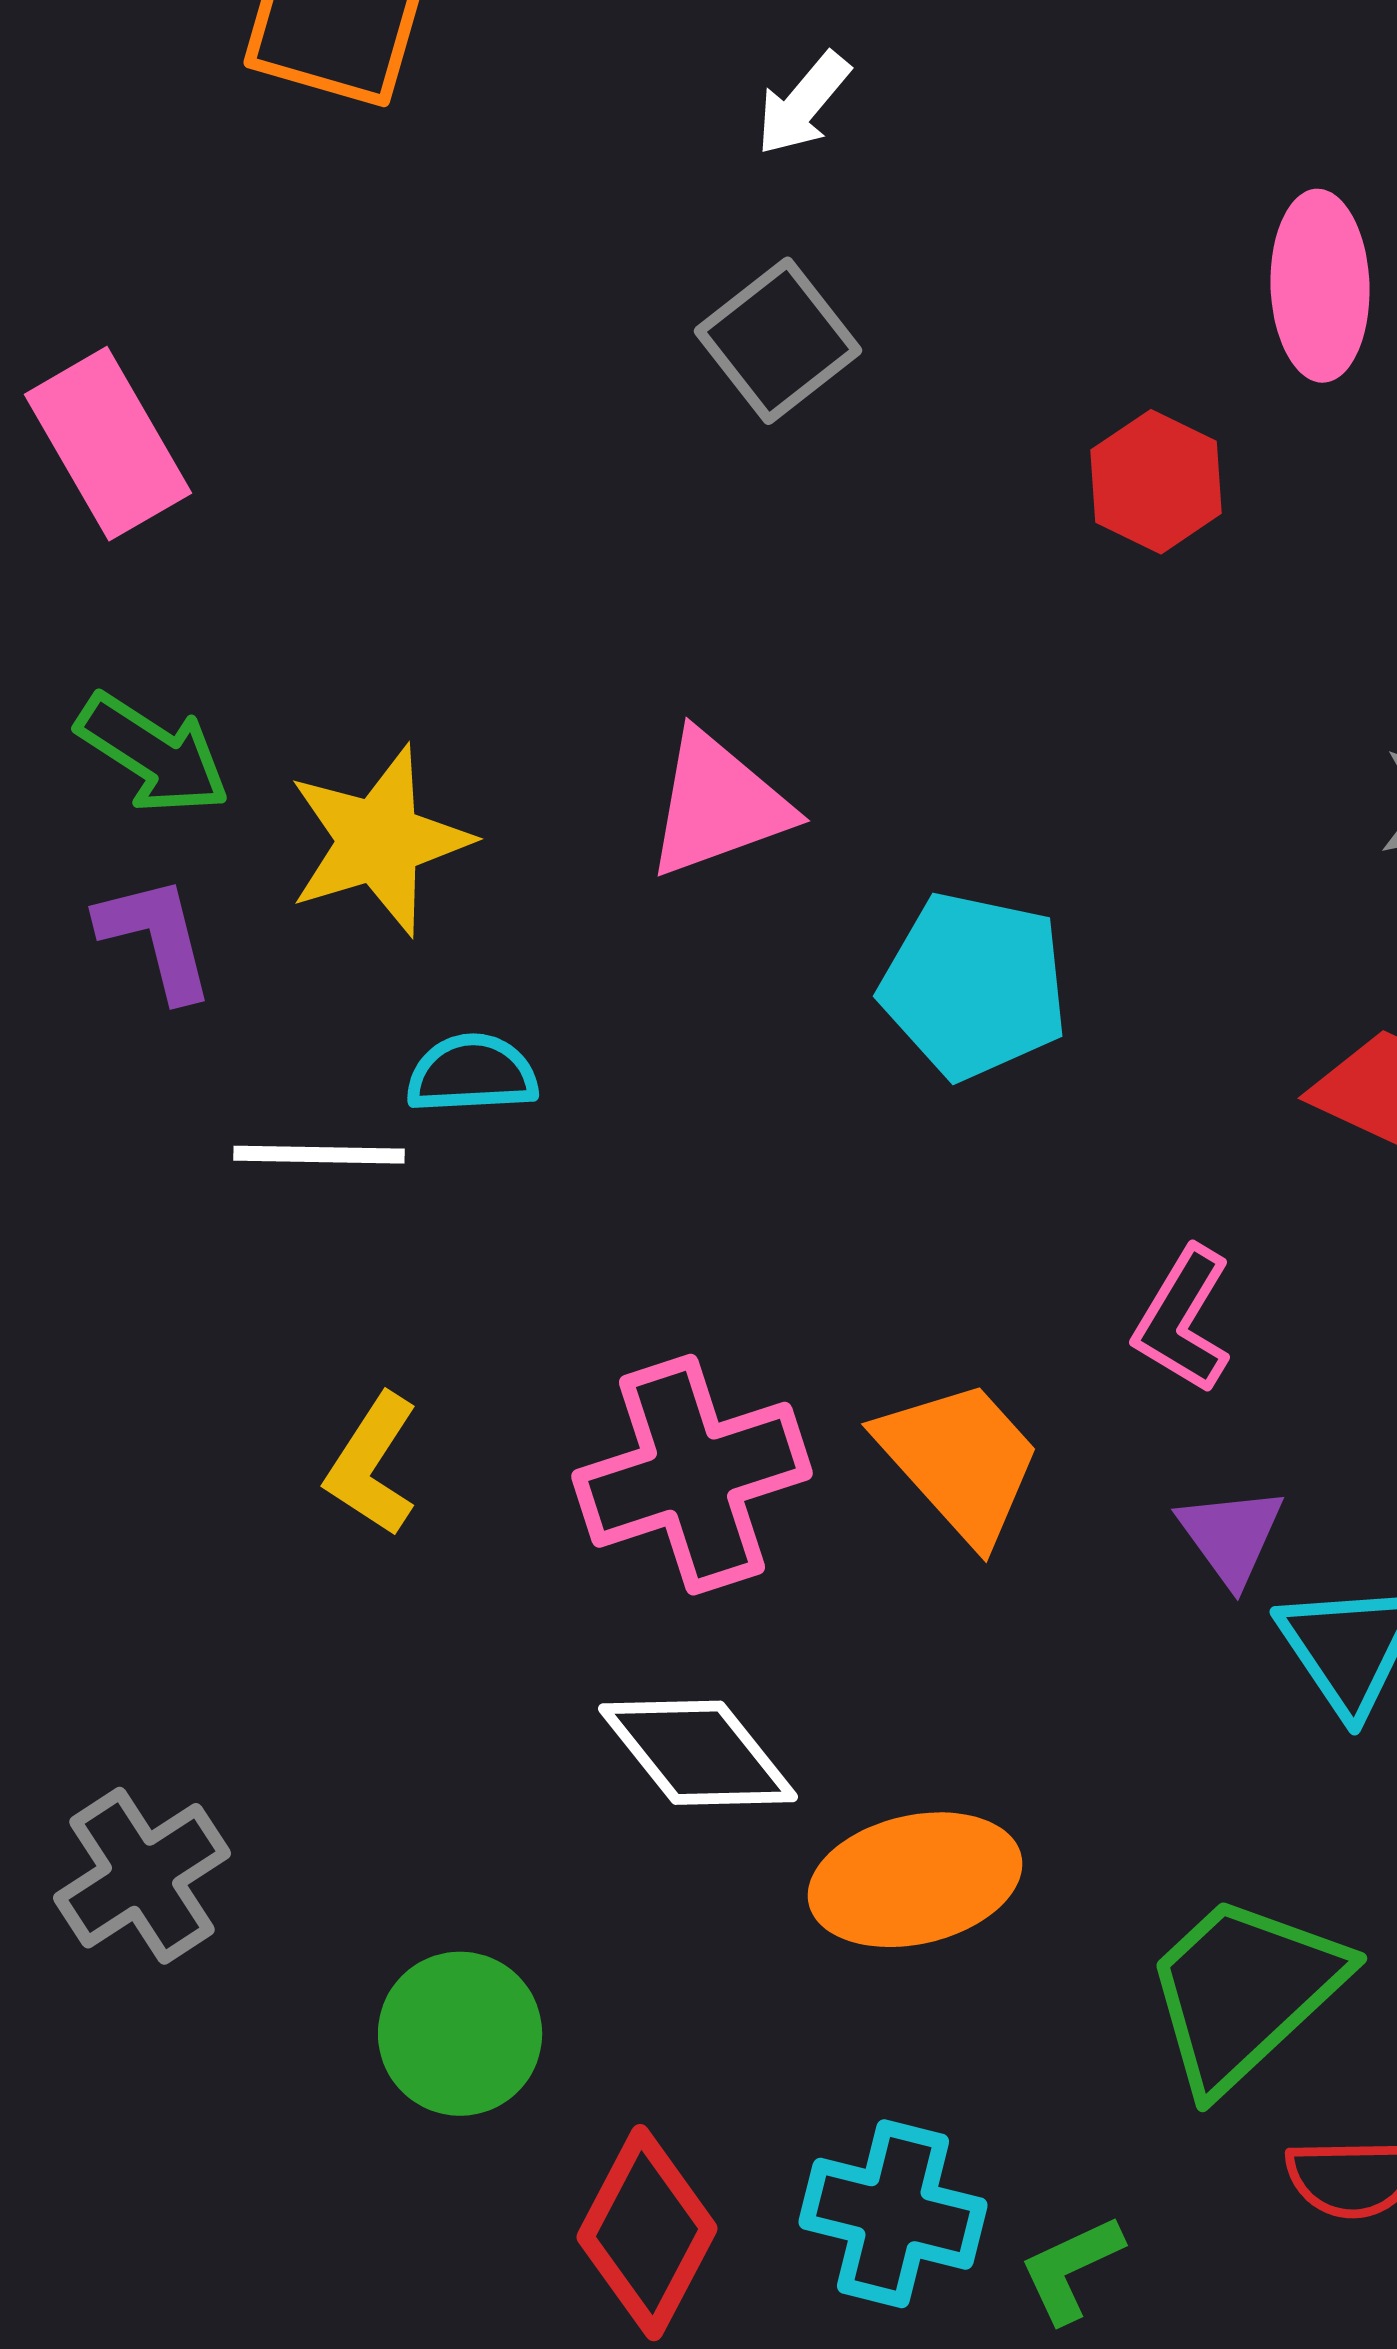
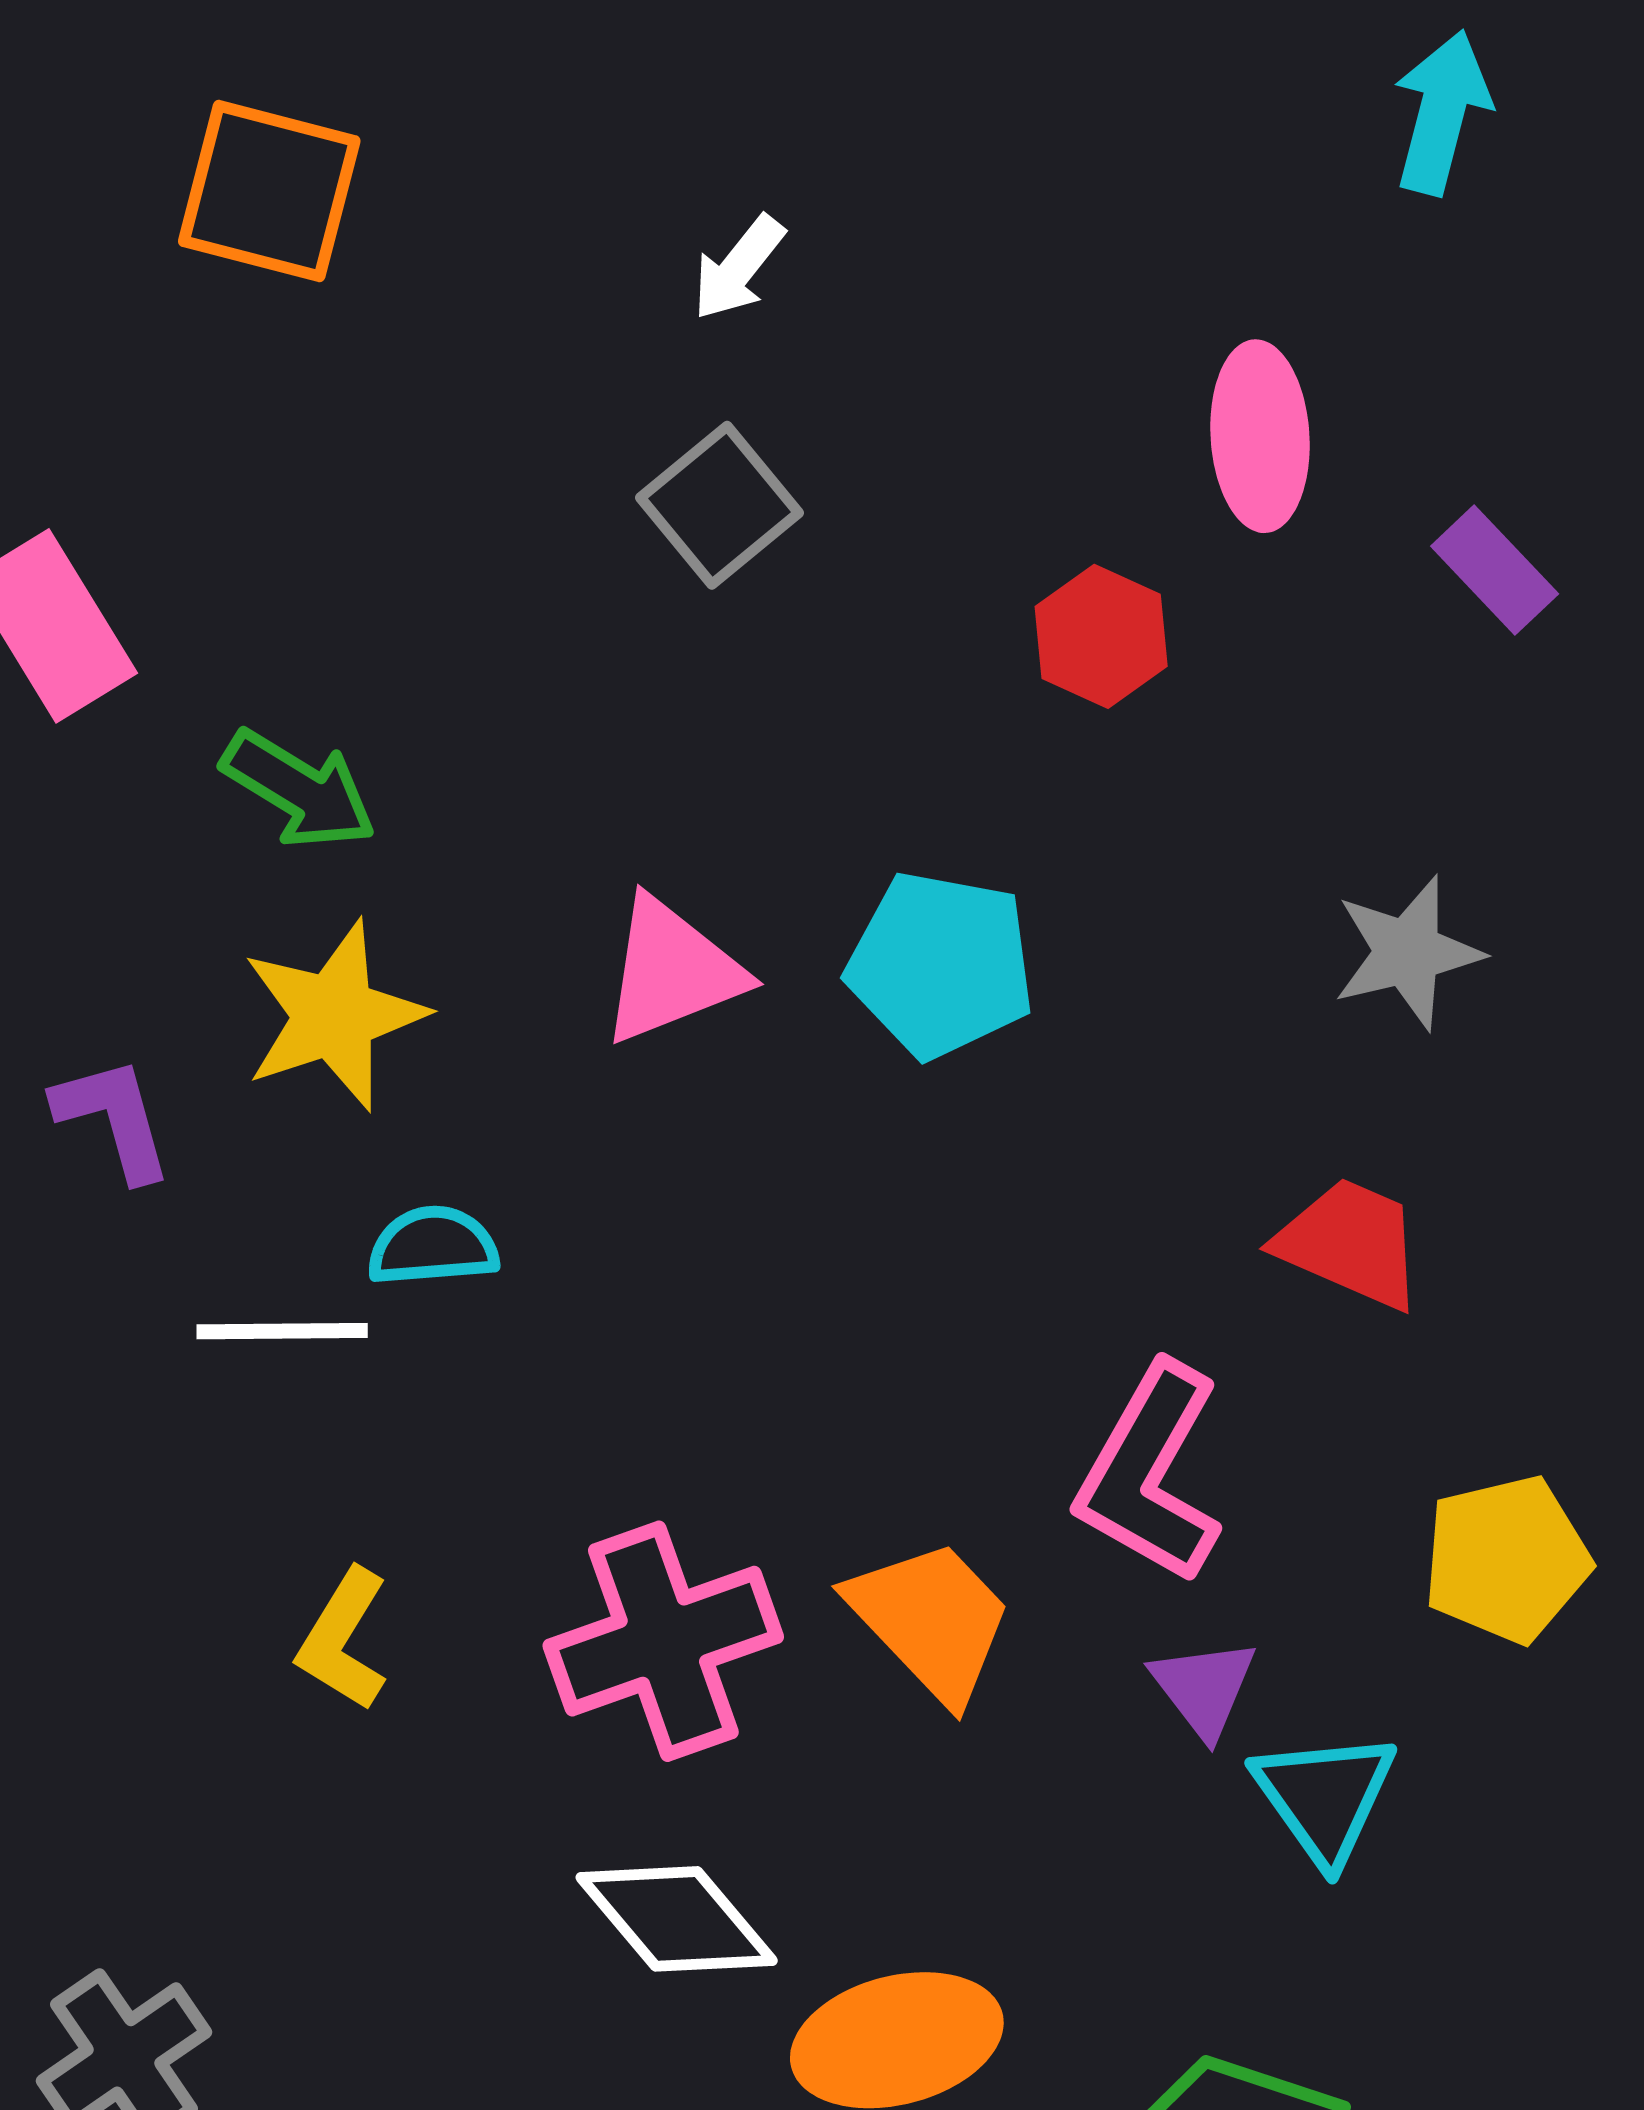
green arrow: (153, 754) -> (299, 789), moved
cyan pentagon: (974, 986) -> (941, 965), moved
pink L-shape: (1183, 1320) -> (1150, 1473), size x1.5

